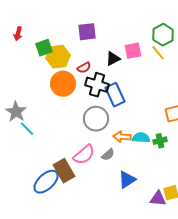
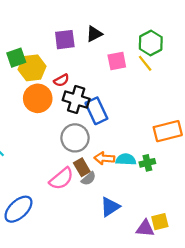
black triangle: (113, 59) -> (94, 34), moved
brown rectangle: (64, 171) -> (82, 167), moved, size x0.7

